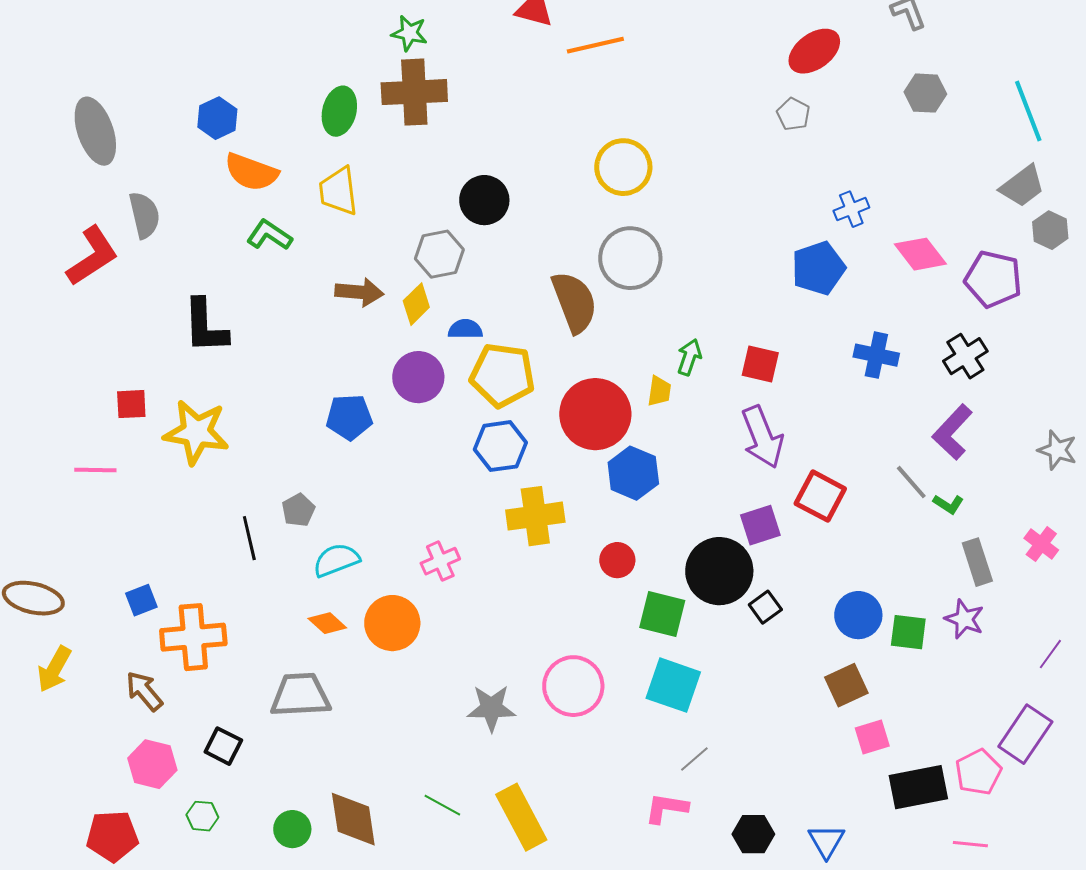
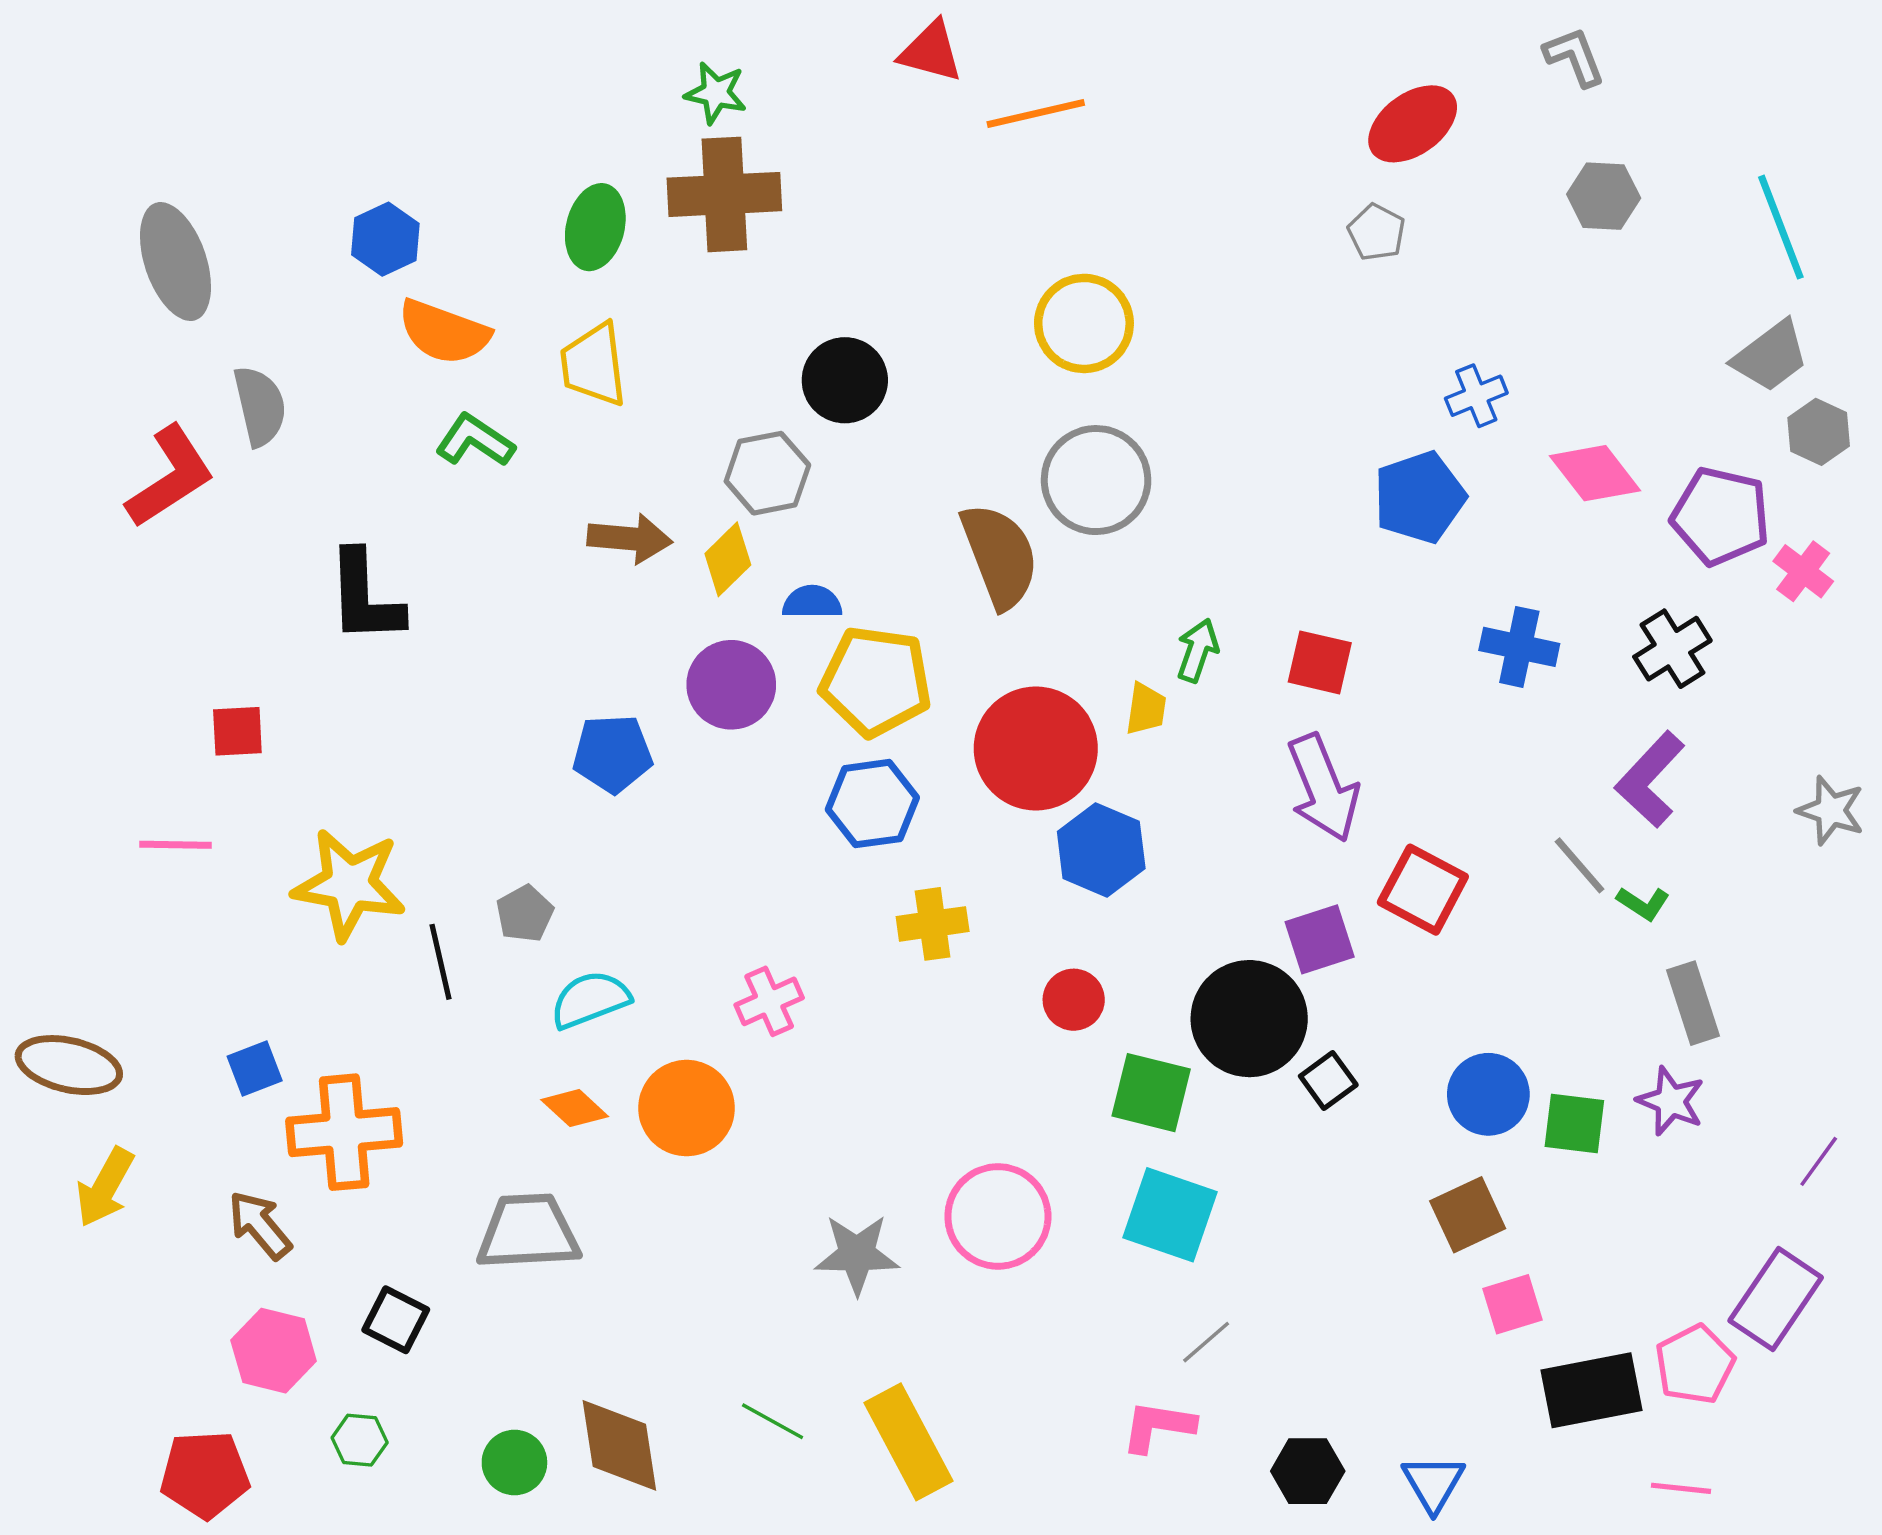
yellow star: (196, 432) -> (349, 884), moved
yellow cross: (535, 516) -> (933, 924), size x0.7
pink cross: (1041, 544) -> (1803, 571), moved

